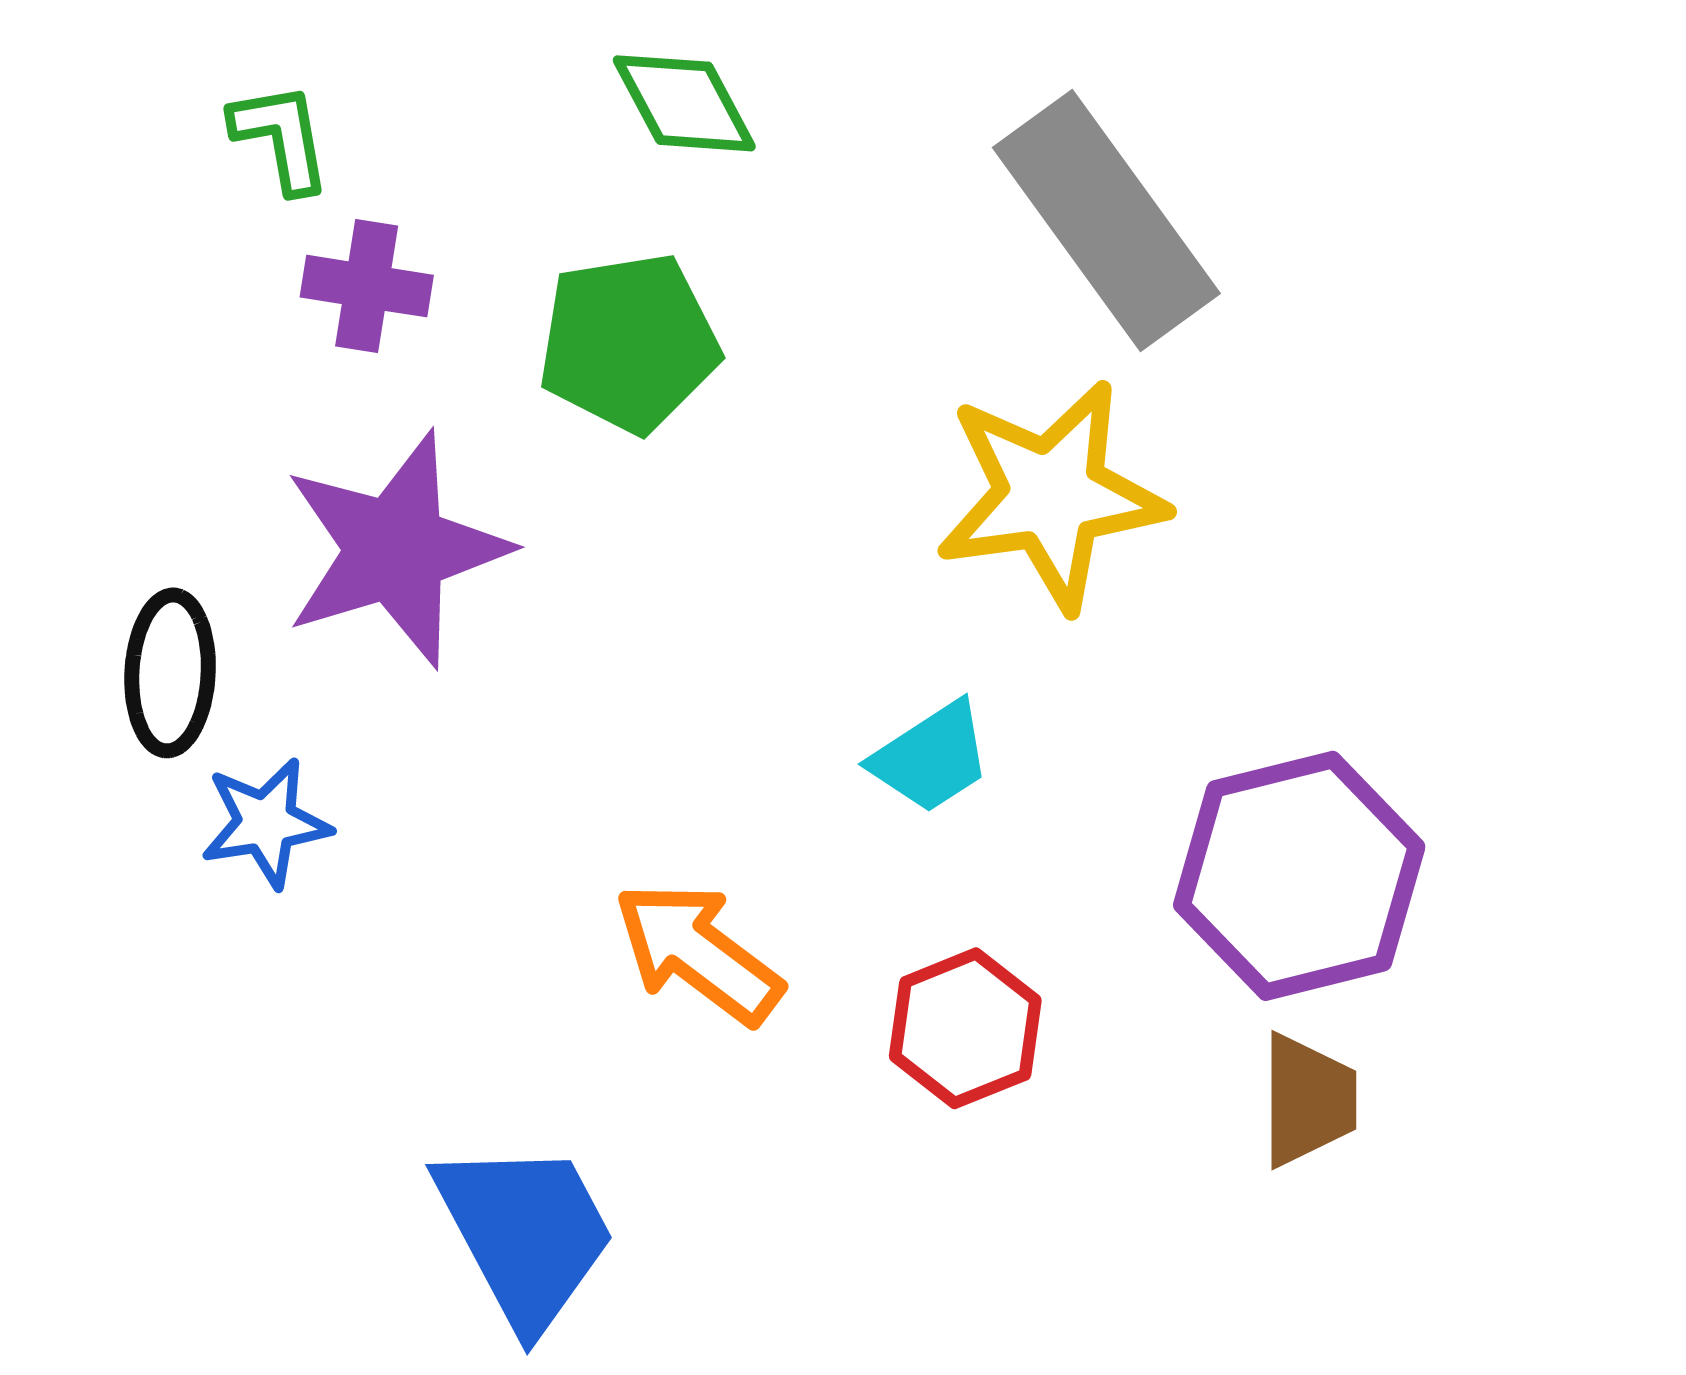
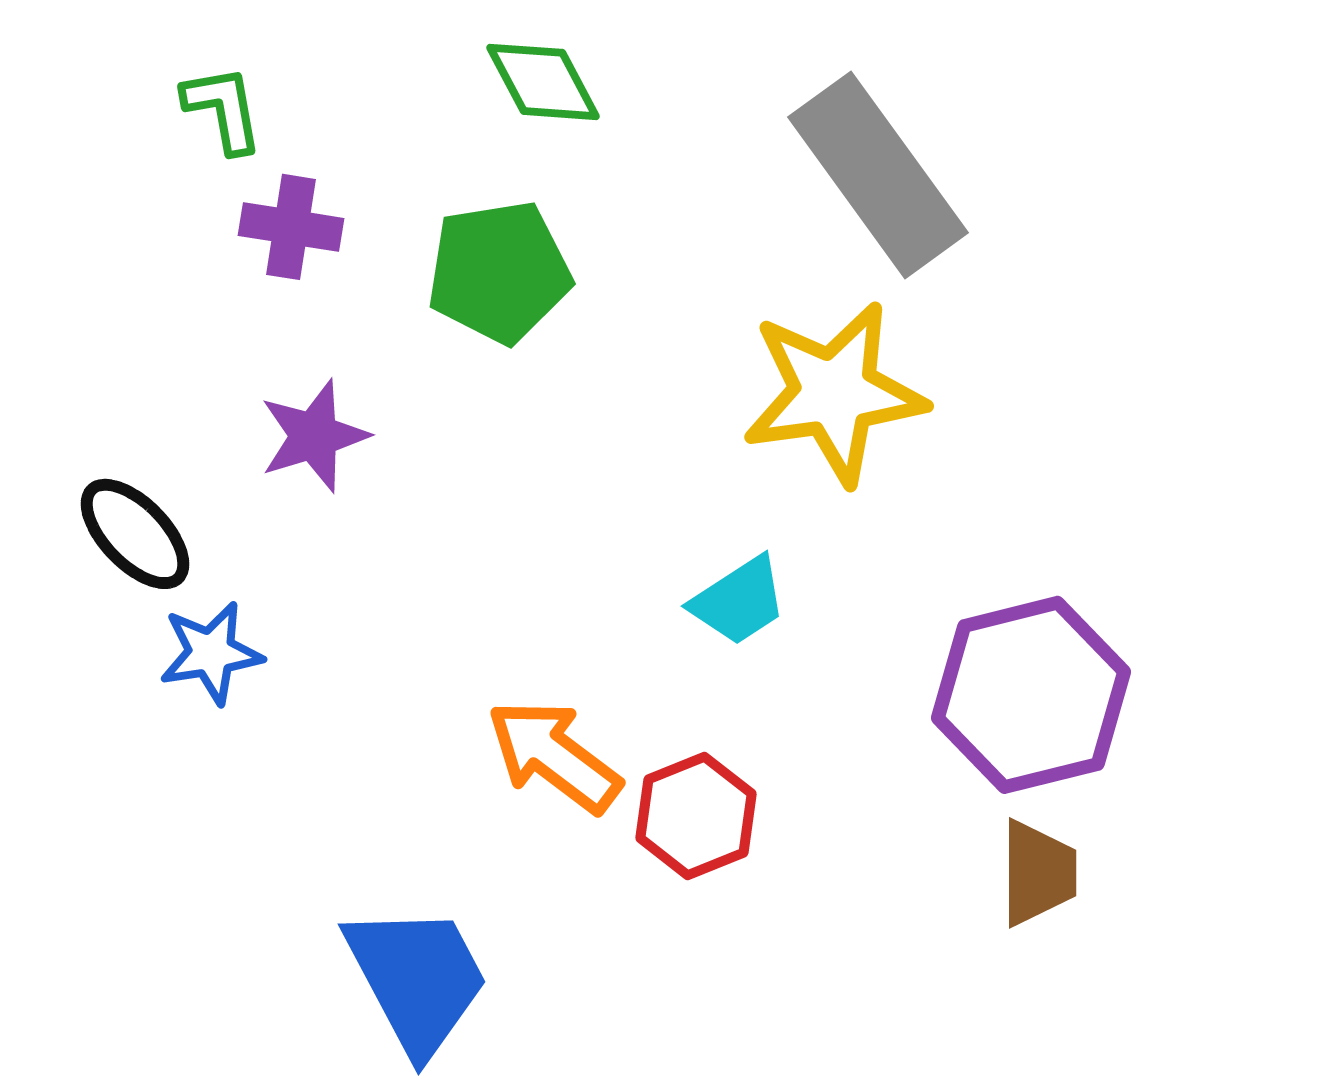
purple star: (396, 549) -> (314, 436), size x0.6
black ellipse: (170, 673) -> (135, 534), turned -47
red hexagon: (965, 1028) -> (696, 816), moved

